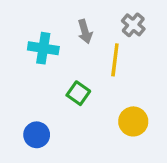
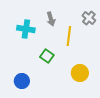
gray cross: (133, 25) -> (89, 18), moved

